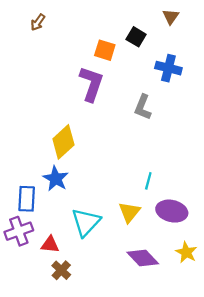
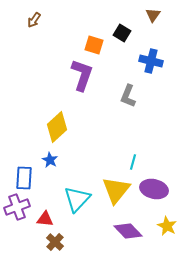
blue star: (56, 179) -> (50, 160), size x0.7
yellow triangle: (129, 212) -> (116, 190), size x1.4

